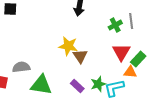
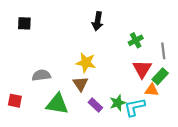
gray line: (131, 21) -> (163, 51), moved
brown triangle: (80, 56) -> (81, 84), moved
gray semicircle: (21, 67) -> (41, 75), moved

